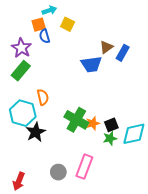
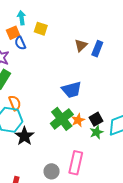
cyan arrow: (49, 10) -> (21, 18), turned -72
blue trapezoid: (91, 64) -> (72, 90), moved
orange semicircle: (43, 97) -> (15, 103), moved
green cross: (76, 120) -> (62, 119), turned 30

